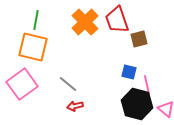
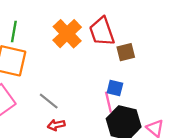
pink line: (147, 85) -> (108, 102), moved

